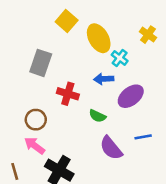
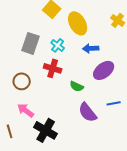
cyan cross: (120, 58) -> (58, 45), moved
blue arrow: (104, 79) -> (91, 48), moved
brown circle: (36, 120) -> (22, 81), moved

